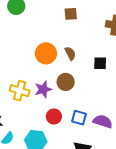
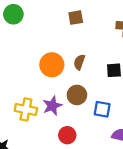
brown semicircle: (70, 53) -> (79, 62), turned -128
blue square: (79, 118) -> (102, 109), moved

